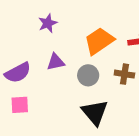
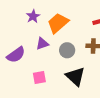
orange trapezoid: (99, 41) -> (58, 23), moved
pink square: (20, 105) -> (39, 77), moved

